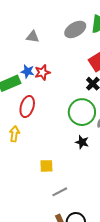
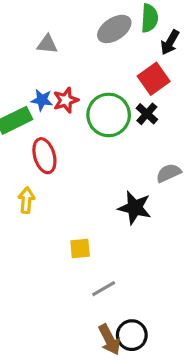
red ellipse: (27, 107) -> (44, 156), turned -30
green circle: (82, 112) -> (109, 115), moved
black star: (82, 142) -> (135, 208), size x1.5

